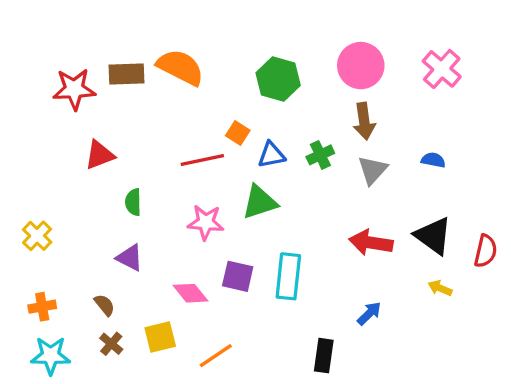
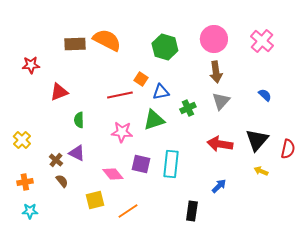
red star: (74, 89) -> (31, 65), moved, size x0.7
green cross: (320, 155) -> (188, 108), moved
blue semicircle: (433, 160) -> (265, 95), moved, turned 32
black triangle: (433, 236) -> (257, 140), turned 35
brown cross: (111, 344) -> (56, 160), moved
cyan star: (51, 356) -> (30, 211), size x0.7

